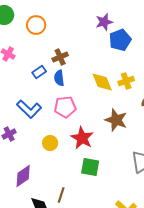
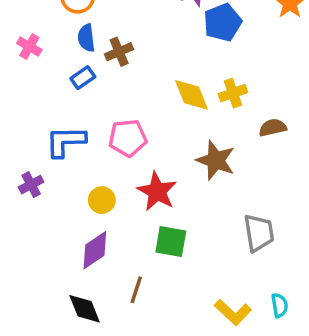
blue semicircle: (59, 78) -> (86, 38), moved
blue L-shape: (29, 109) -> (66, 141), turned 135
purple diamond: (23, 176) -> (95, 250), moved
brown line: (61, 195) -> (136, 290), moved

